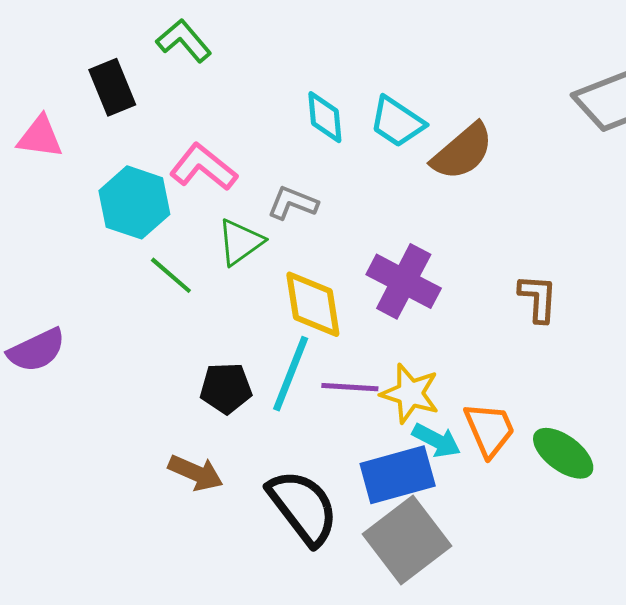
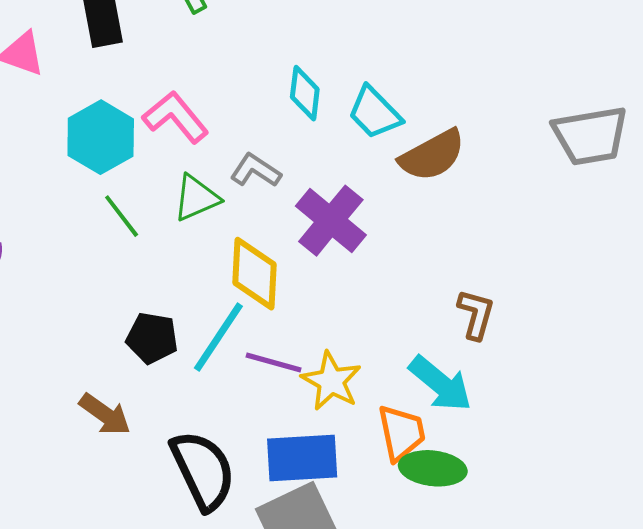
purple cross: (404, 281) -> (331, 221), moved
cyan arrow: (436, 440) -> (440, 384), moved, size x1.4
green ellipse: (563, 453) -> (433, 468), moved, turned -42

